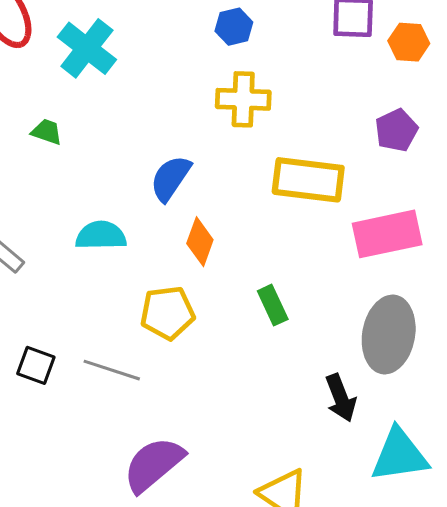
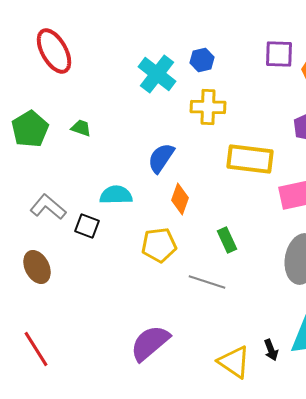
cyan cross: (87, 48) -> (157, 74), moved
black square: (36, 365) -> (87, 226), moved
gray line: (112, 370) -> (207, 282), moved
black arrow: (341, 398) -> (271, 350), moved, size x0.7

